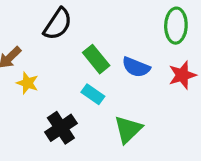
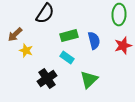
green rectangle: (96, 59) -> (69, 36), turned -66
blue semicircle: (136, 67) -> (94, 41), turned -126

